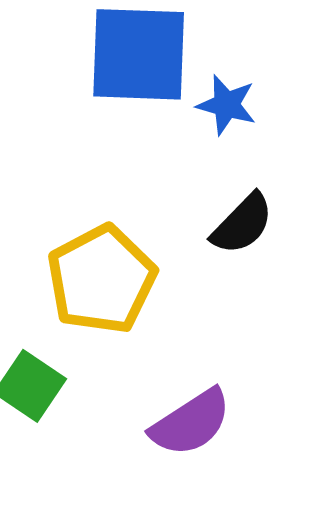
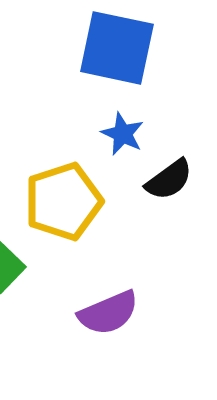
blue star: (226, 105) -> (123, 134), moved

